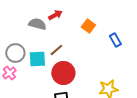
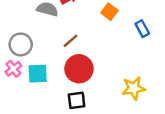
cyan square: (37, 59) -> (38, 74), moved

